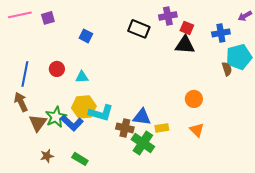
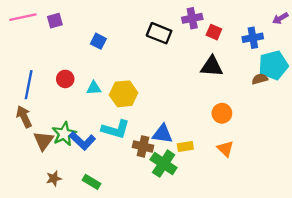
black triangle: (185, 45) -> (212, 66), moved
brown semicircle: (227, 69) -> (260, 79), turned -88
yellow hexagon: (84, 107) -> (124, 94), moved

